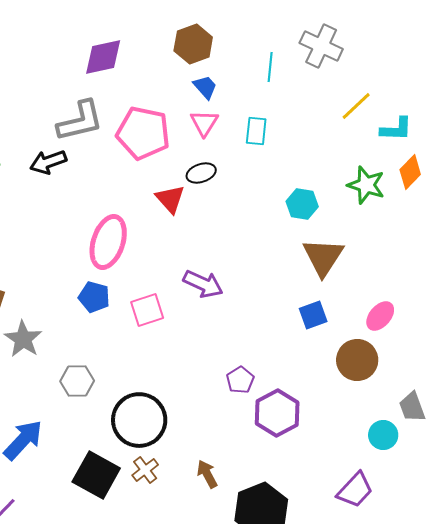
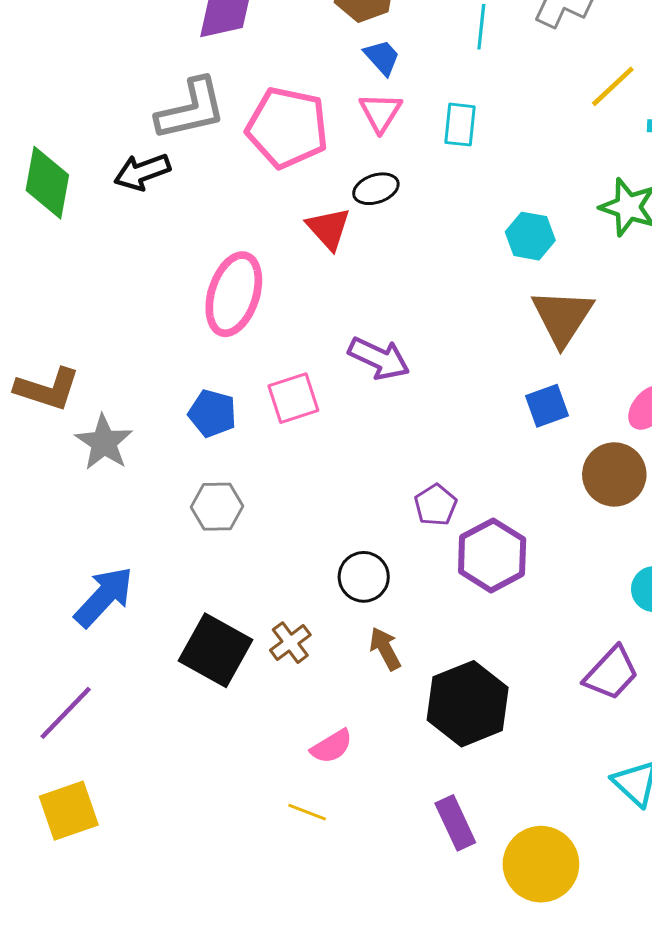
blue pentagon: (94, 297) -> (212, 413), moved
gray hexagon: (77, 381) -> (217, 507), moved
black circle: (139, 420) -> (364, 577), moved, size x0.6

